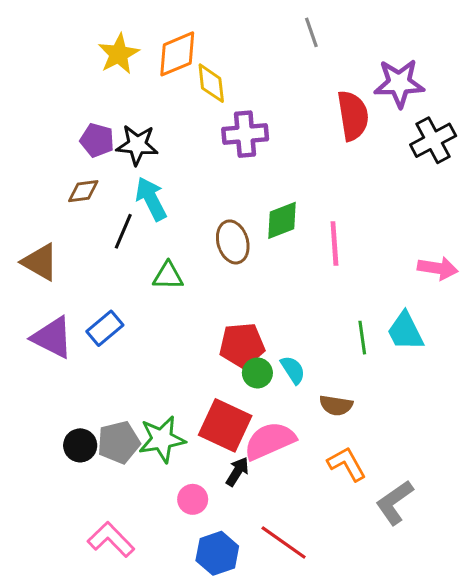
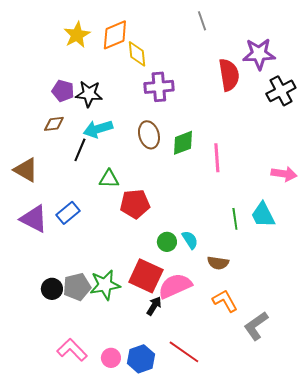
cyan arrow: (151, 199) -> (98, 129), turned -80
brown ellipse: (233, 242) -> (149, 135), moved
red pentagon: (242, 345) -> (135, 204), moved
pink circle: (193, 499) -> (111, 358), moved

